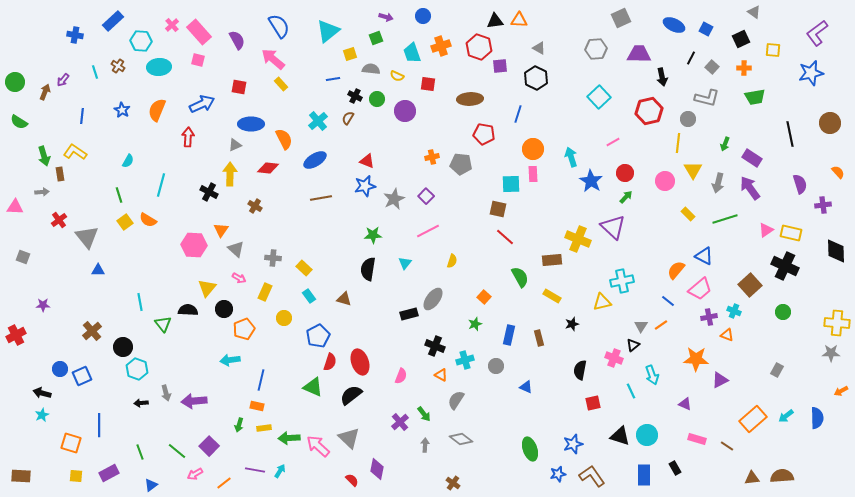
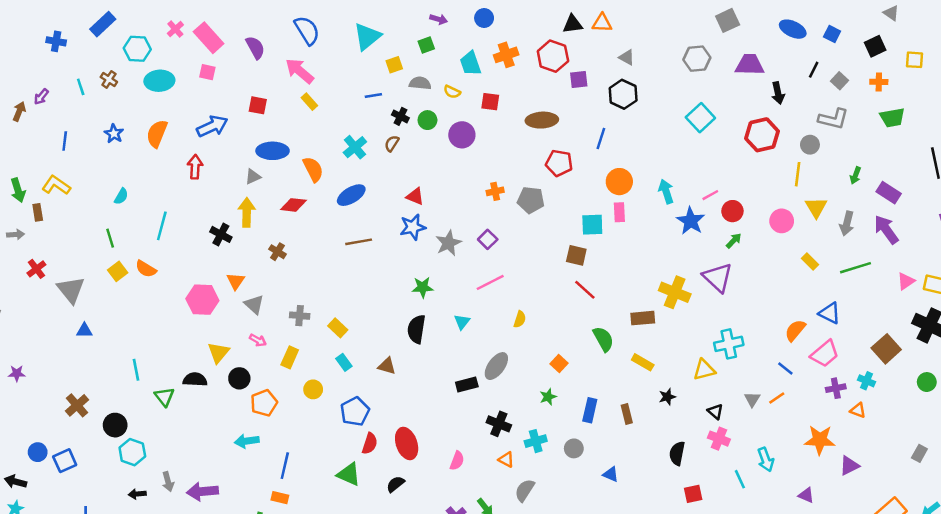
pink line: (613, 142) -> (710, 195), moved
black triangle: (633, 345) -> (715, 412), moved, turned -40
black semicircle: (351, 395) -> (396, 484), size x0.7

